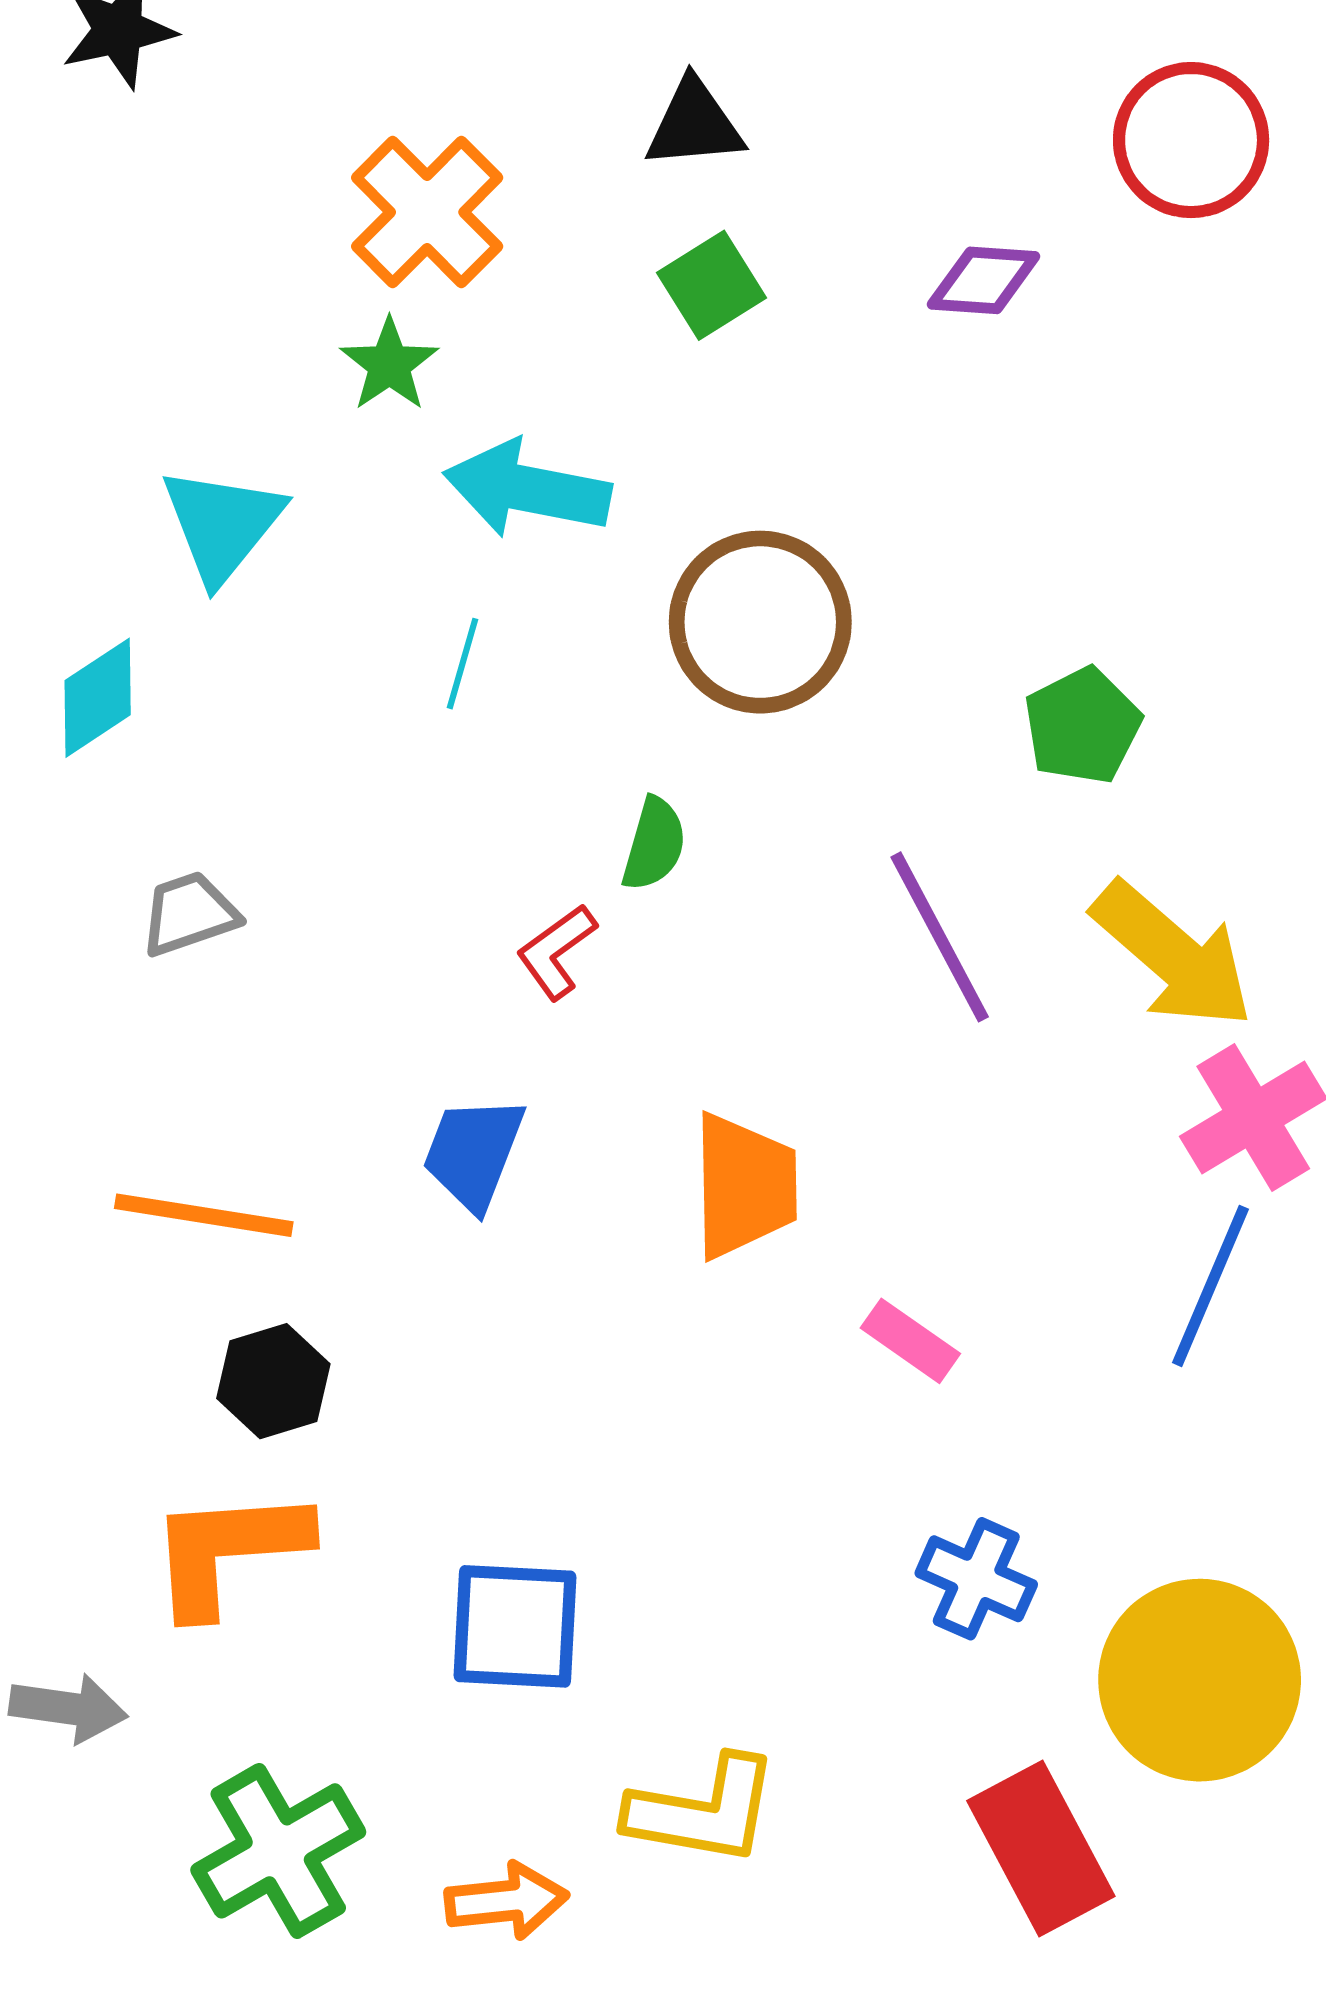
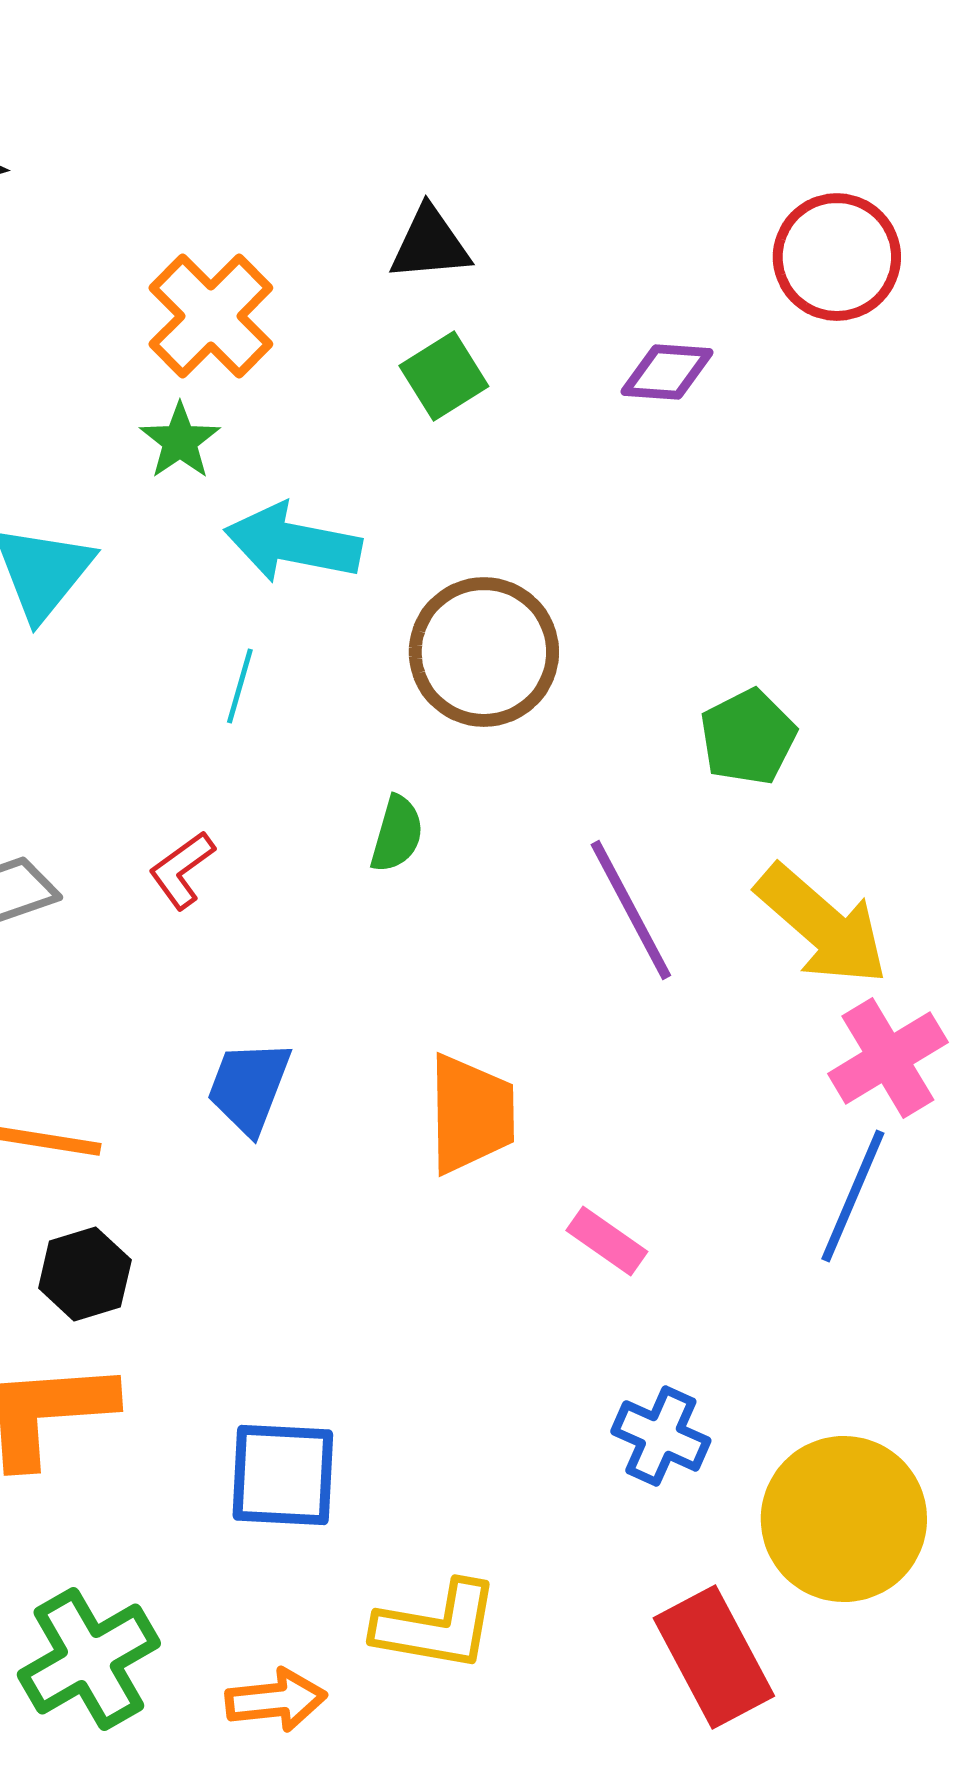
red L-shape: (556, 952) -> (182, 870), moved

